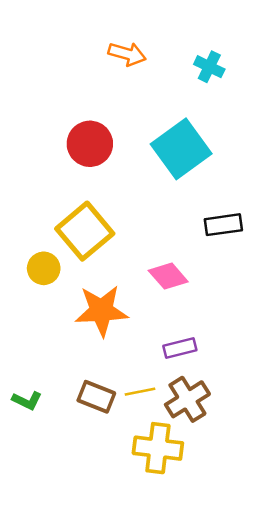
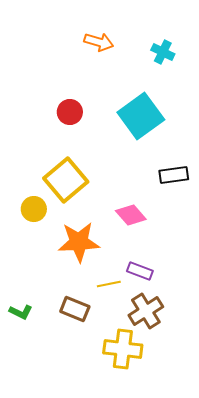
red circle: (90, 144) -> (70, 112), size x0.7
purple rectangle: (180, 348) -> (140, 271), turned 35
yellow line: (140, 392) -> (109, 284), moved

